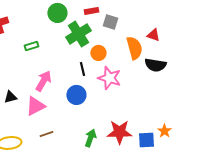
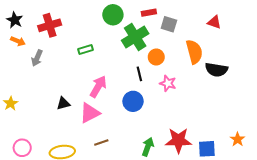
red triangle: (153, 35) -> (214, 22), moved
pink star: (109, 78) -> (168, 83), size x0.7
orange star: (164, 131) -> (238, 139), moved

